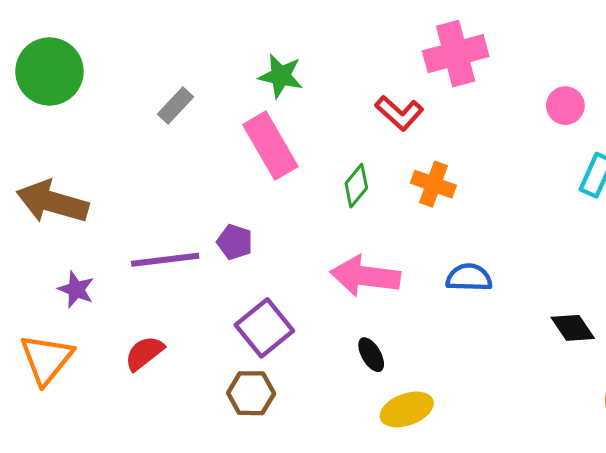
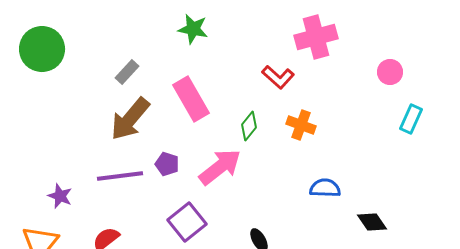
green star: (281, 76) -> (193, 29), moved
brown arrow: (52, 202) -> (130, 119), moved, turned -66
pink arrow: (365, 276) -> (220, 167), moved, turned 135
black diamond: (573, 328) -> (372, 222), moved

